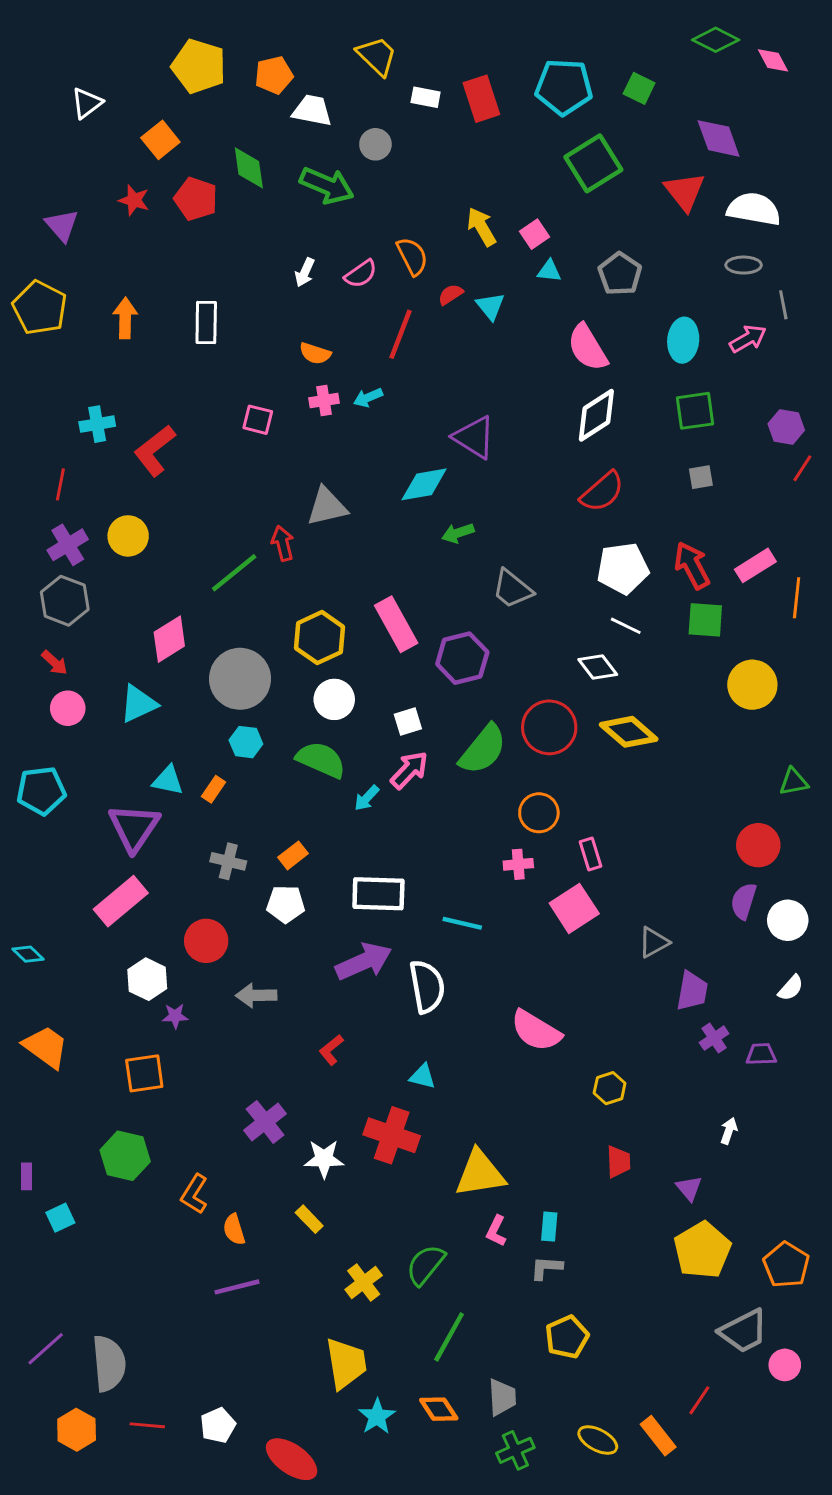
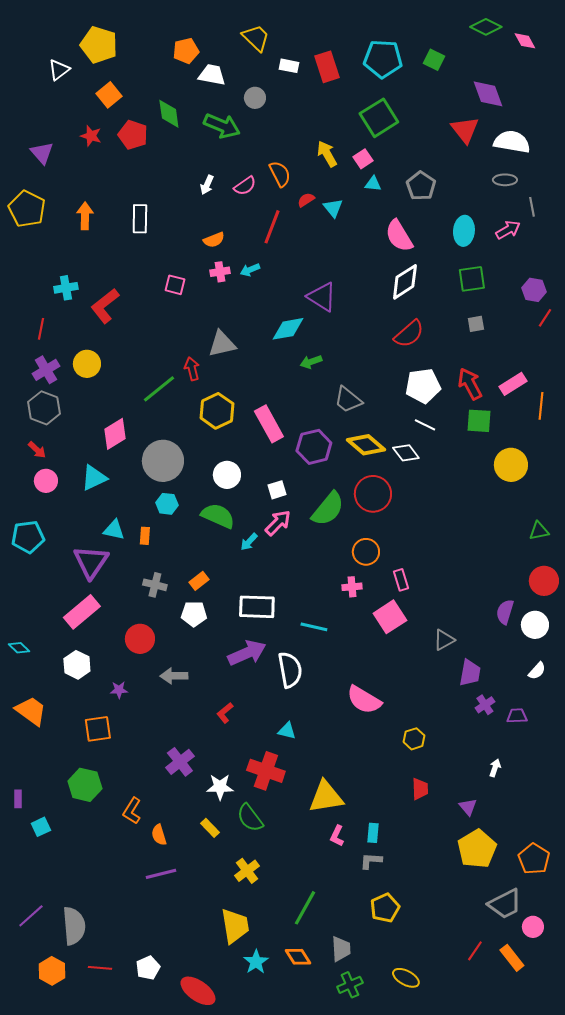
yellow pentagon: (199, 66) -> (99, 45), moved
green square: (593, 163) -> (379, 118), moved
orange semicircle: (315, 353) -> (214, 240), turned -40
yellow hexagon: (320, 638) -> (217, 411), moved
yellow diamond: (629, 732) -> (366, 445), moved
orange rectangle: (214, 789) -> (145, 536), turned -30
red circle: (758, 845) -> (544, 581), moved
white hexagon: (147, 979) -> (77, 665), moved
green semicircle: (426, 1265) -> (250, 818), moved, turned -76
orange rectangle: (658, 1436) -> (512, 958), moved

